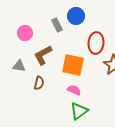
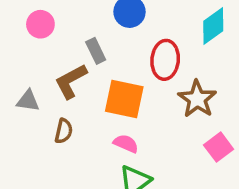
gray rectangle: (57, 25) -> (96, 51), moved
pink circle: (25, 33) -> (40, 24), moved

